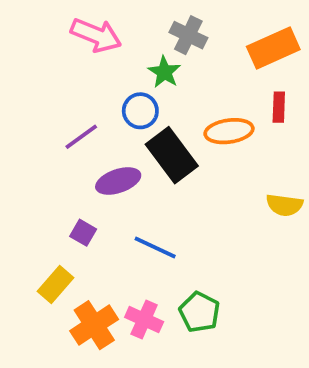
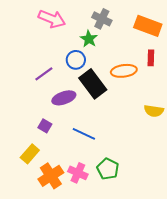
orange rectangle: (273, 48) -> (148, 26), turned 44

